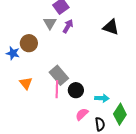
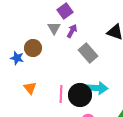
gray rectangle: (59, 75) -> (88, 53), moved
black circle: (76, 90) -> (80, 95), size x1.5
cyan arrow: (102, 98) -> (97, 88), moved, size x1.5

